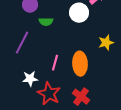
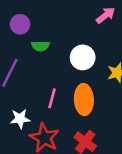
white circle: (79, 13) -> (83, 57), moved

